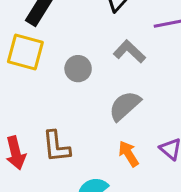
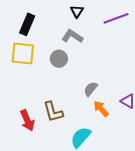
gray L-shape: (129, 51) -> (72, 36), moved
gray semicircle: (125, 106) -> (91, 89), moved, size x0.7

